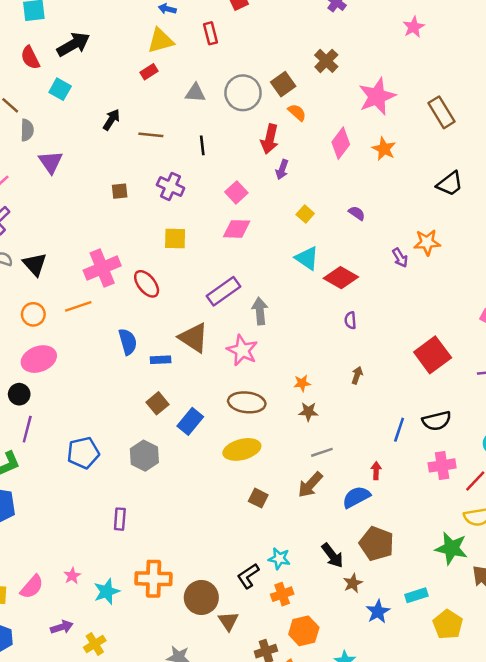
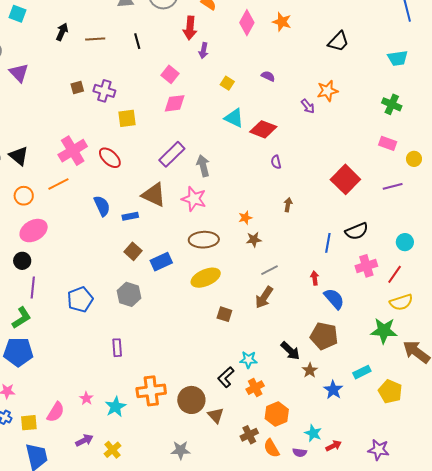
purple cross: (171, 186) -> (104, 91), moved
blue rectangle: (190, 421) -> (161, 262), turned 35
blue semicircle: (356, 497) -> (334, 299), moved, turned 85

